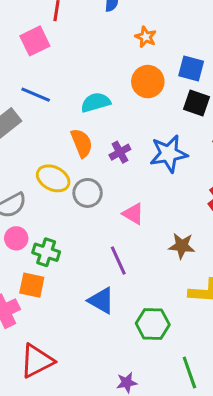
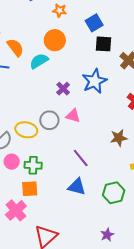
blue square: (191, 68) -> (94, 23), turned -30
orange circle: (148, 82) -> (55, 40), moved
orange semicircle: (82, 143) -> (15, 48), moved
yellow ellipse: (53, 178) -> (26, 130), moved
pink triangle: (133, 214) -> (73, 116), moved

